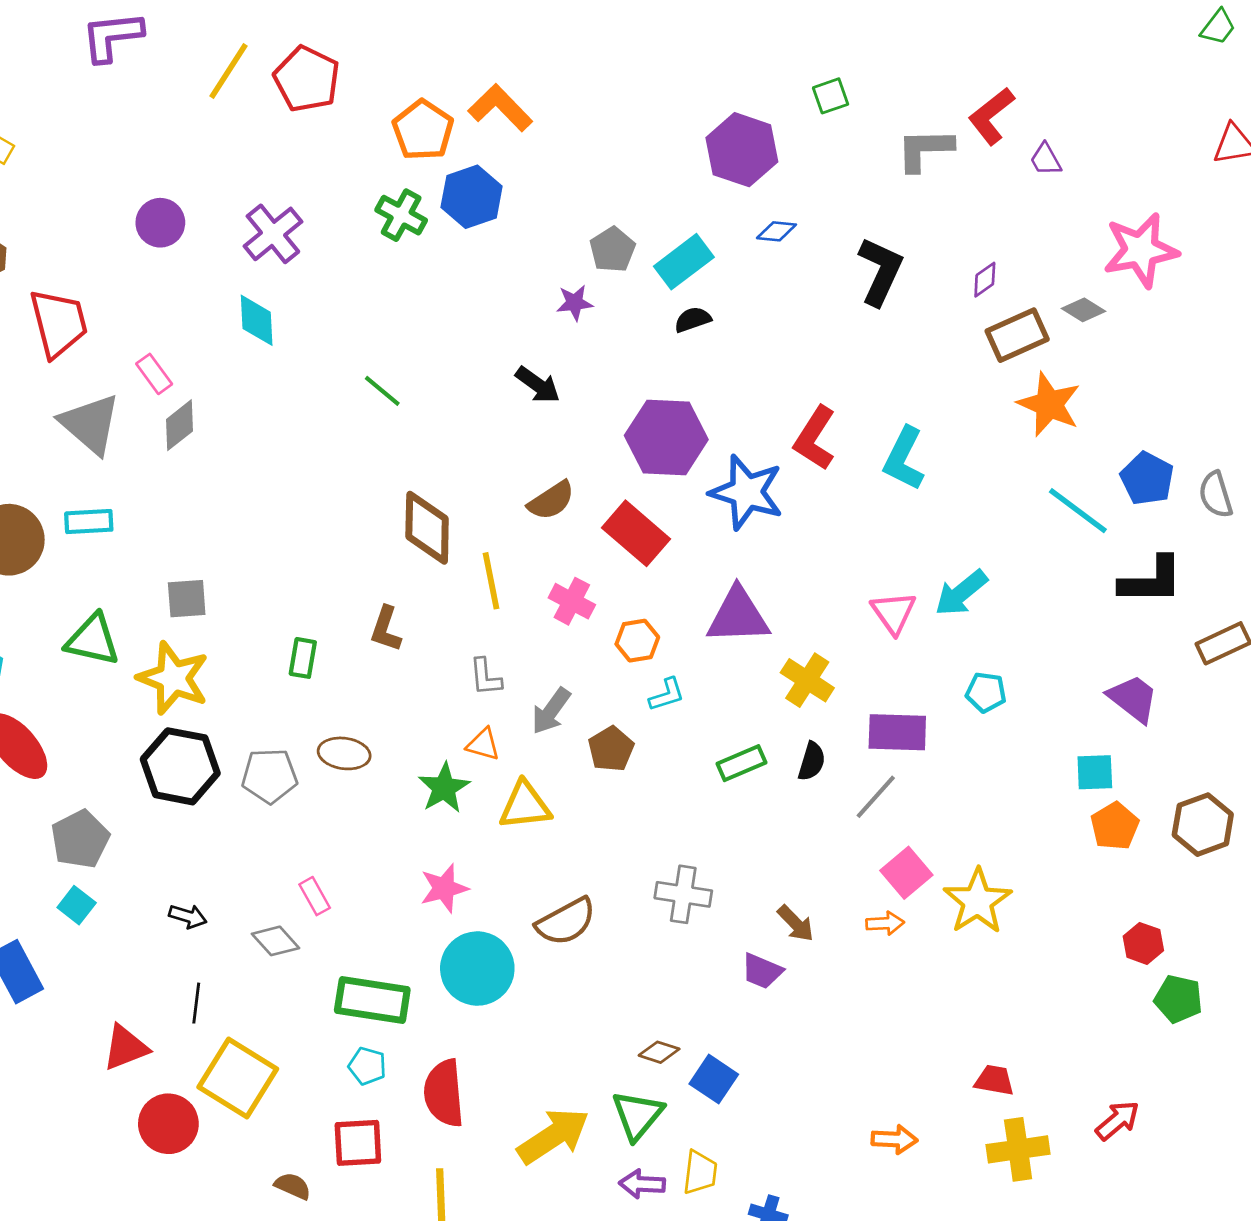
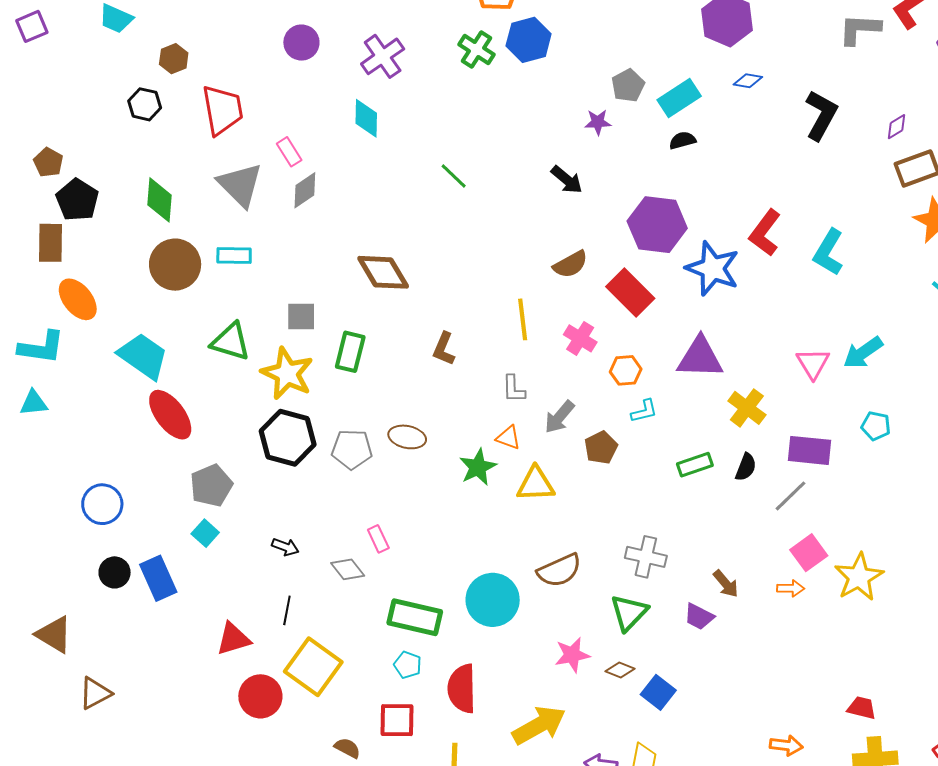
brown diamond: (427, 528) -> (383, 272), moved, turned -36
green rectangle: (303, 658) -> (350, 352), moved, size x1.4
pink star: (444, 888) -> (572, 655), moved
green triangle: (638, 1115) -> (629, 613), moved

